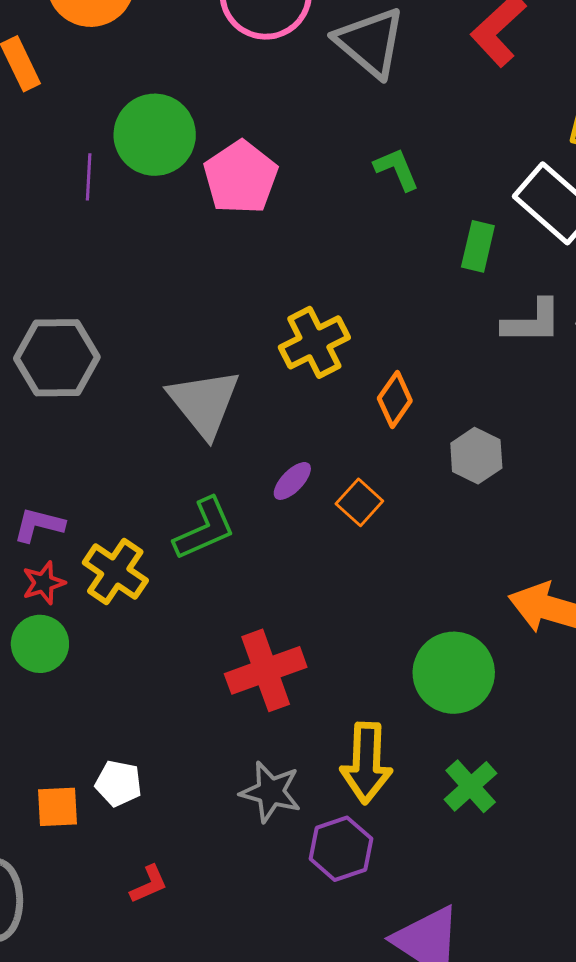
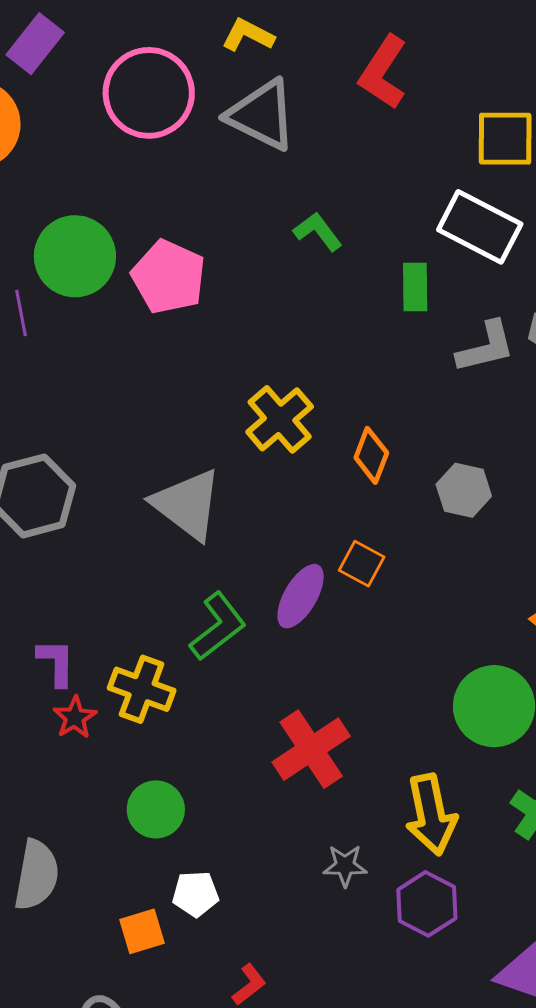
purple ellipse: (292, 481) -> (301, 596), moved, size x1.5
purple L-shape: (39, 525) -> (56, 662), turned 90
green circle: (40, 644) -> (156, 809), moved
gray star: (271, 792) -> (345, 866), size x0.7

